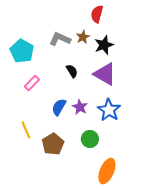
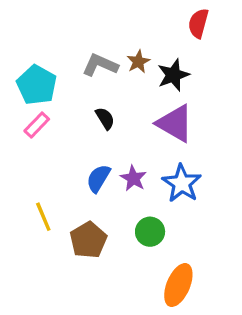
red semicircle: (97, 14) -> (198, 23), moved
black semicircle: (72, 71) -> (105, 118), moved
pink rectangle: (32, 83) -> (37, 125), moved

